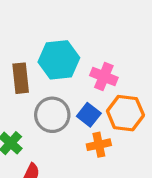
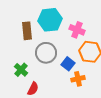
blue square: (89, 115) -> (68, 64), moved
orange cross: (99, 145) -> (78, 79), moved

